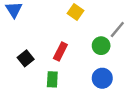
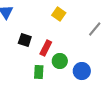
green circle: (101, 46) -> (60, 61), moved
black square: (26, 58) -> (25, 40), moved, turned -32

